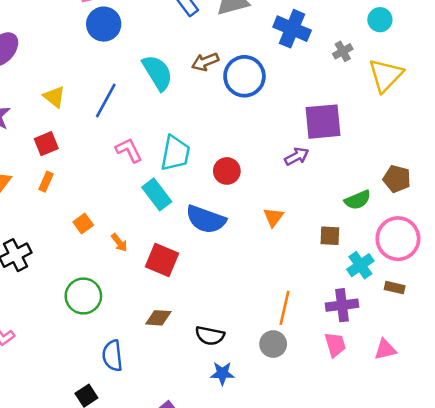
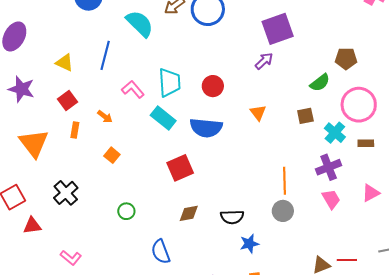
orange arrow: (119, 243) -> (105, 117), moved
red square: (162, 260) -> (180, 168), turned -32
green circle: (83, 296) -> (126, 211), size x0.6

